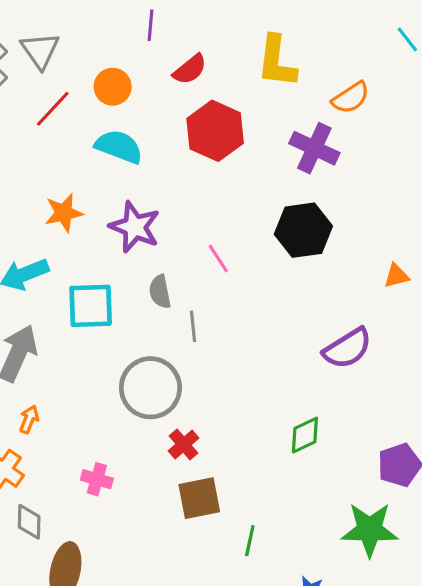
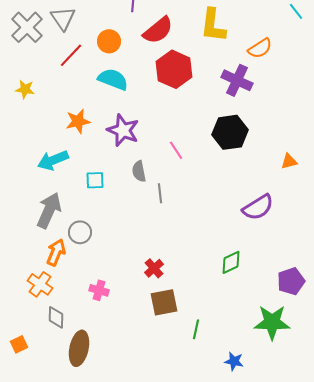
red semicircle: (190, 69) -> (158, 30), size x1.4
cyan square: (91, 306) -> (95, 180), size x0.6
gray circle: (150, 388) -> (80, 232), moved, size x0.6
orange arrow: (29, 419) -> (56, 252), size x1.5

